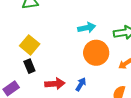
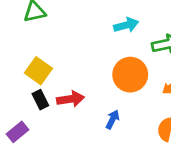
cyan arrow: (87, 28) -> (126, 25), moved
red arrow: (55, 84) -> (71, 99), moved

